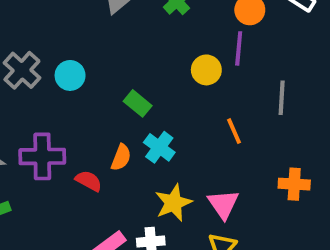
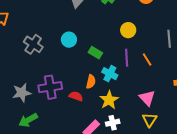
purple line: (239, 48) -> (127, 58), moved
cyan circle: (70, 75) -> (69, 40), moved
yellow star: (173, 203) -> (109, 100), moved

